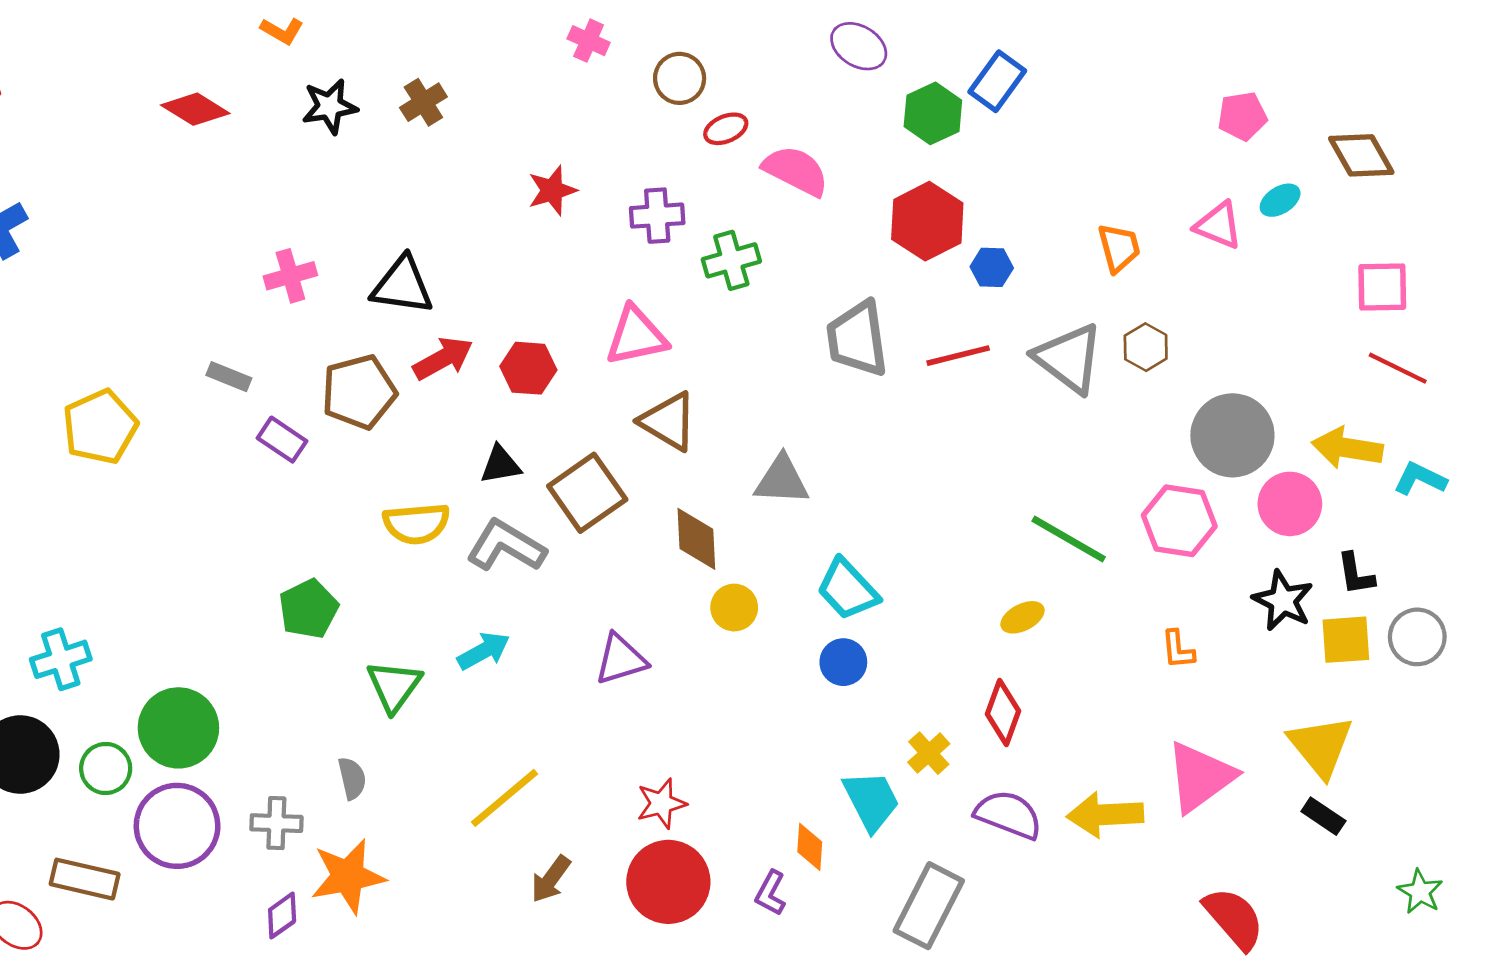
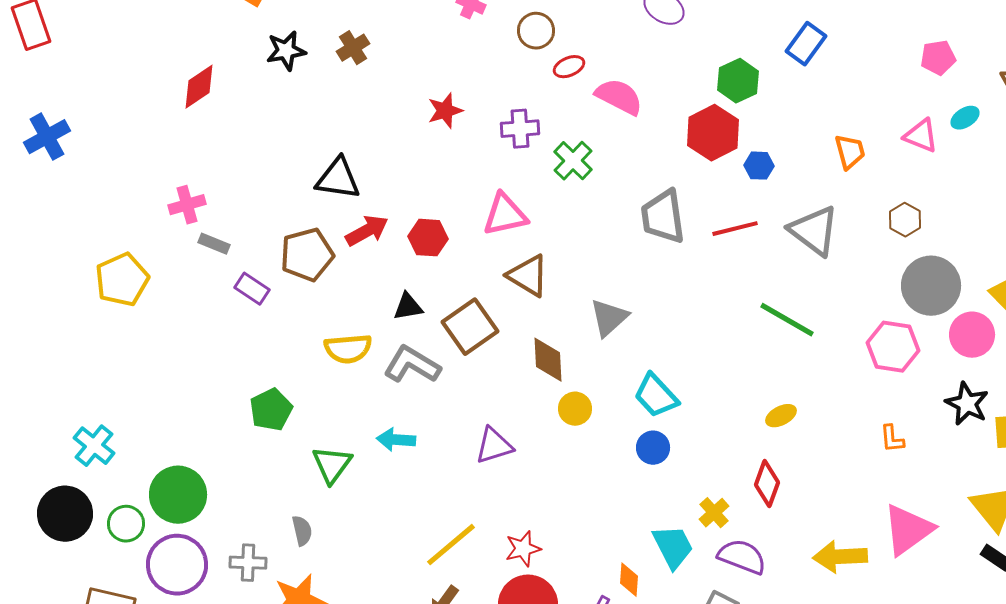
blue rectangle: (997, 81) -> (806, 44), moved
red diamond: (195, 109) -> (199, 87), moved, turned -66
green hexagon: (933, 113) -> (738, 81), moved
green cross: (731, 260) -> (573, 161), turned -30
pink cross: (290, 276) -> (187, 205), moved
brown hexagon: (1146, 347) -> (905, 220), moved
gray triangle: (782, 480) -> (609, 318), turned -45
green line: (1069, 539) -> (787, 320), moved
cyan arrow: (484, 651) -> (396, 440), turned -147
cyan cross: (61, 659) -> (94, 446), turned -33
yellow line: (505, 798) -> (451, 545), moved
purple semicircle: (1009, 815) -> (742, 557), moved

